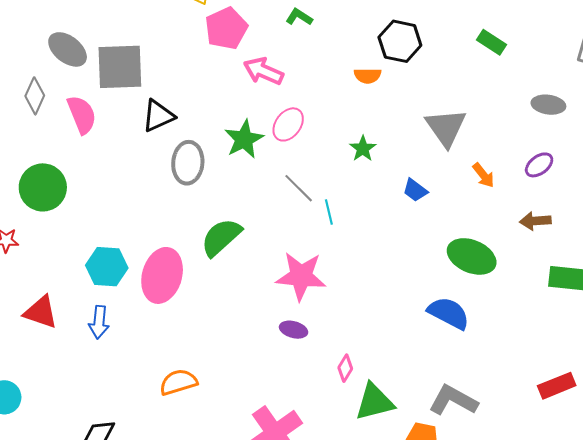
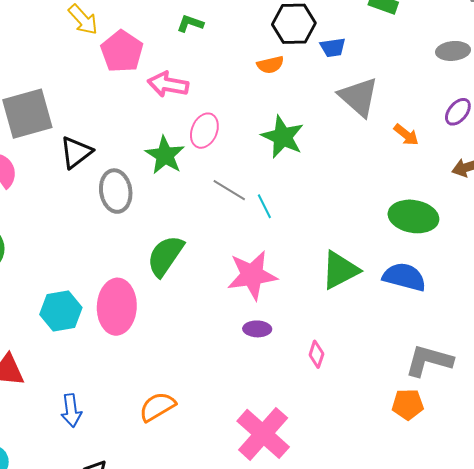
green star: (363, 149) -> (283, 137), size x1.6
blue trapezoid: (415, 190) -> (333, 48), moved, turned -32
blue arrow: (99, 322) -> (71, 410), moved
green triangle: (374, 402) -> (340, 270), moved

